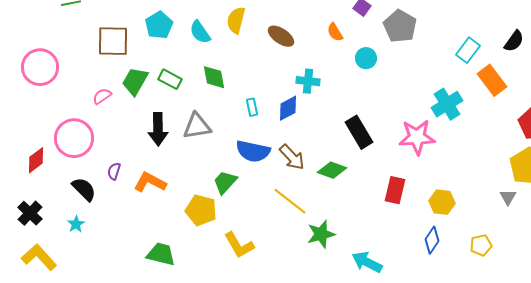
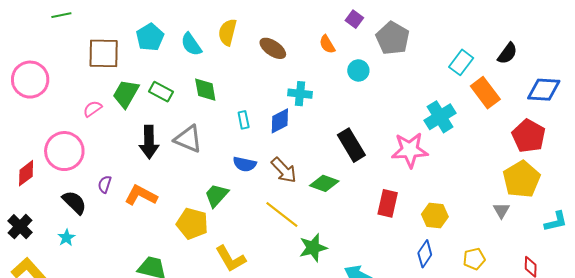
gray triangle: (197, 126) -> (188, 139), turned 32
blue semicircle: (253, 151) -> (245, 164), size x0.7

